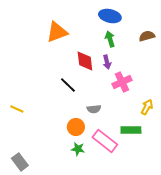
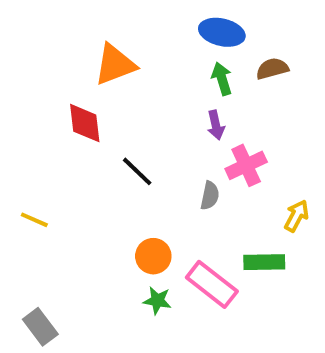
brown semicircle: (147, 36) -> (272, 69), moved
red diamond: (85, 61) -> (85, 123), moved
gray semicircle: (94, 109) -> (210, 196), moved, turned -72

